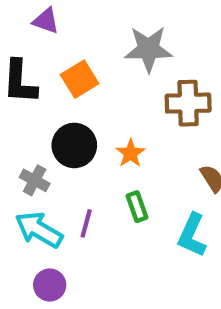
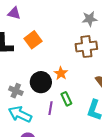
gray star: (148, 49) -> (90, 19), moved, size x0.7
black circle: (74, 145) -> (41, 82), moved
purple line: (86, 223) -> (51, 108), moved

